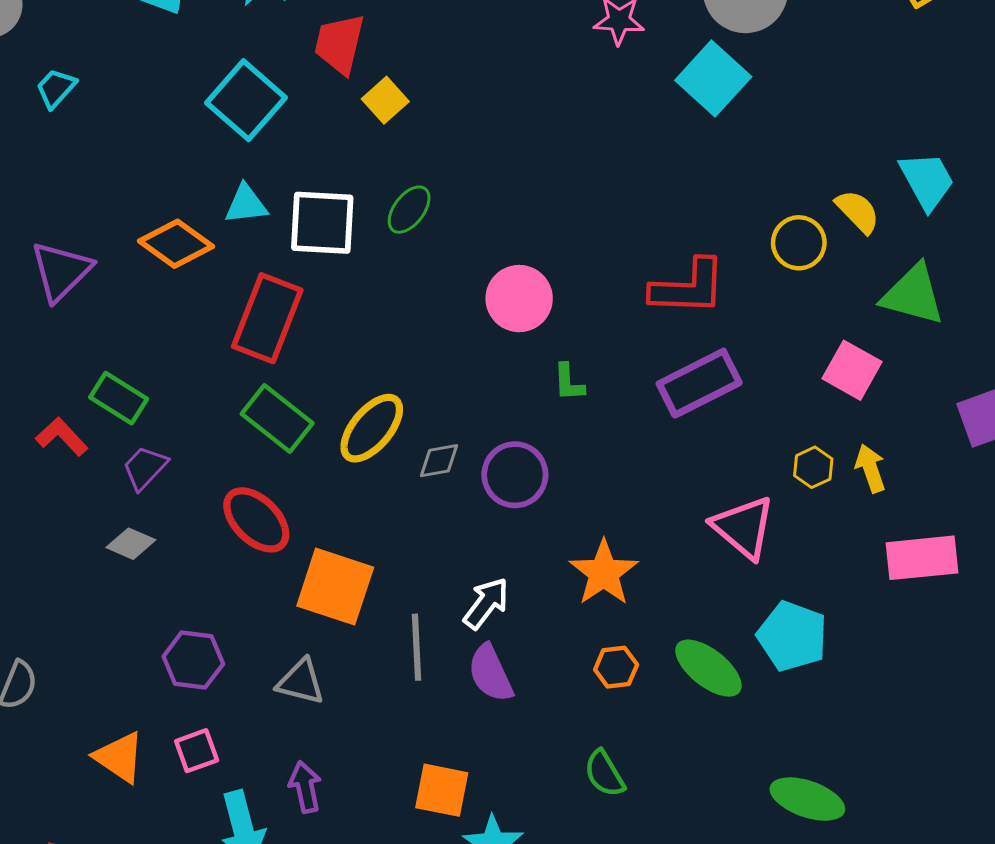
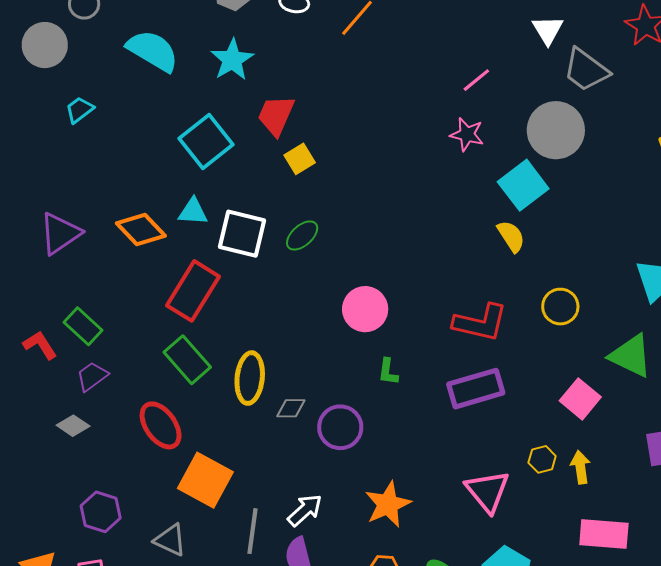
yellow semicircle: (858, 211) -> (511, 236), moved
yellow ellipse: (372, 428) -> (250, 378), turned -45

